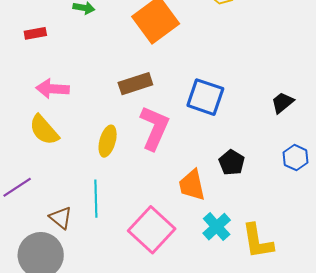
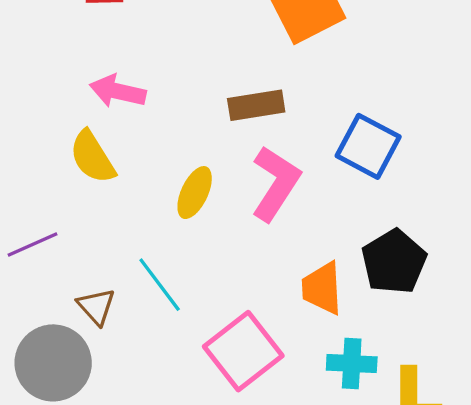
black pentagon: (232, 163) -> (394, 262), size x1.5
cyan line: (96, 199) -> (160, 285), turned -45
cyan cross: (217, 227) -> (352, 364), turned 36

